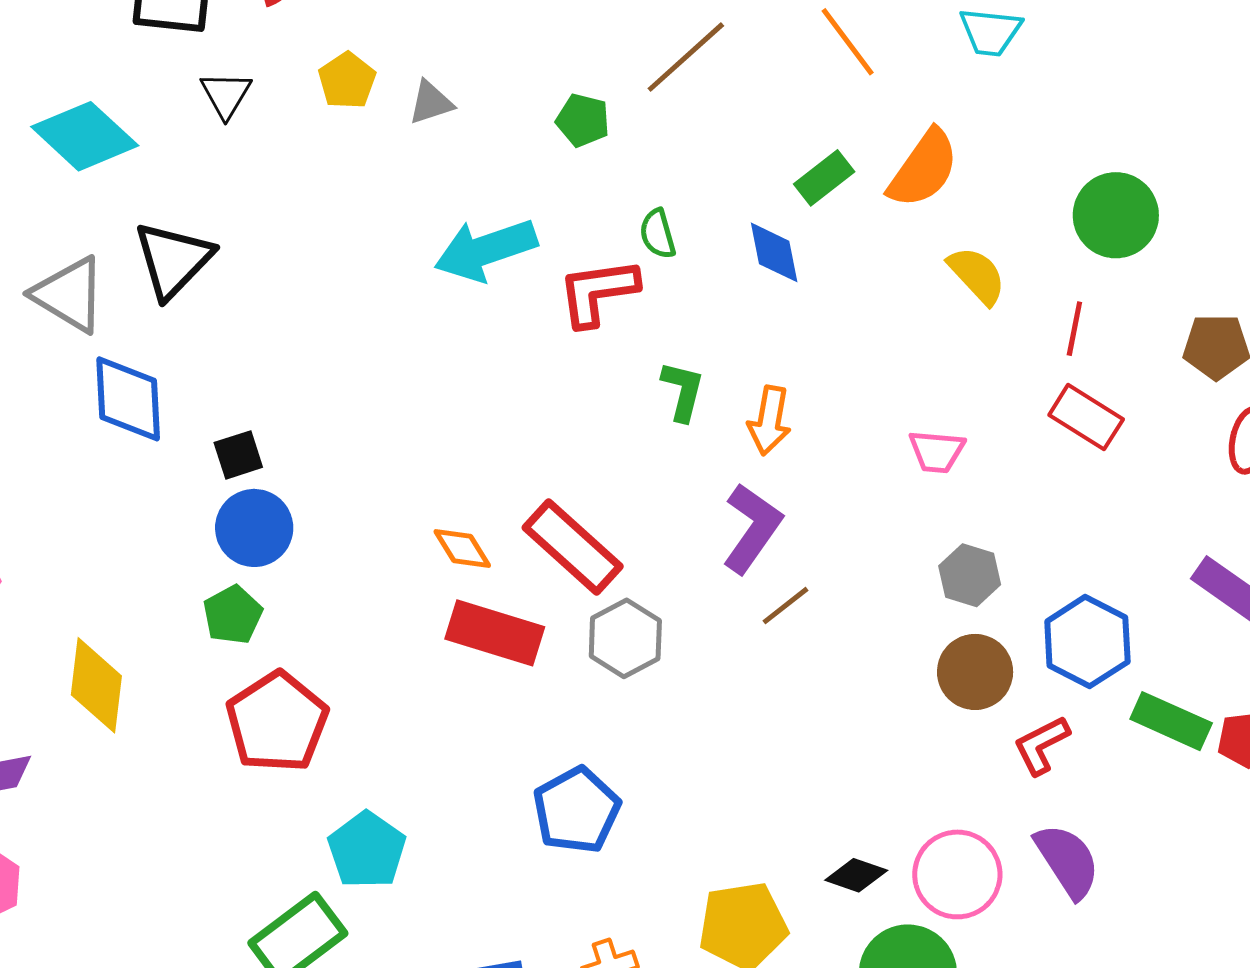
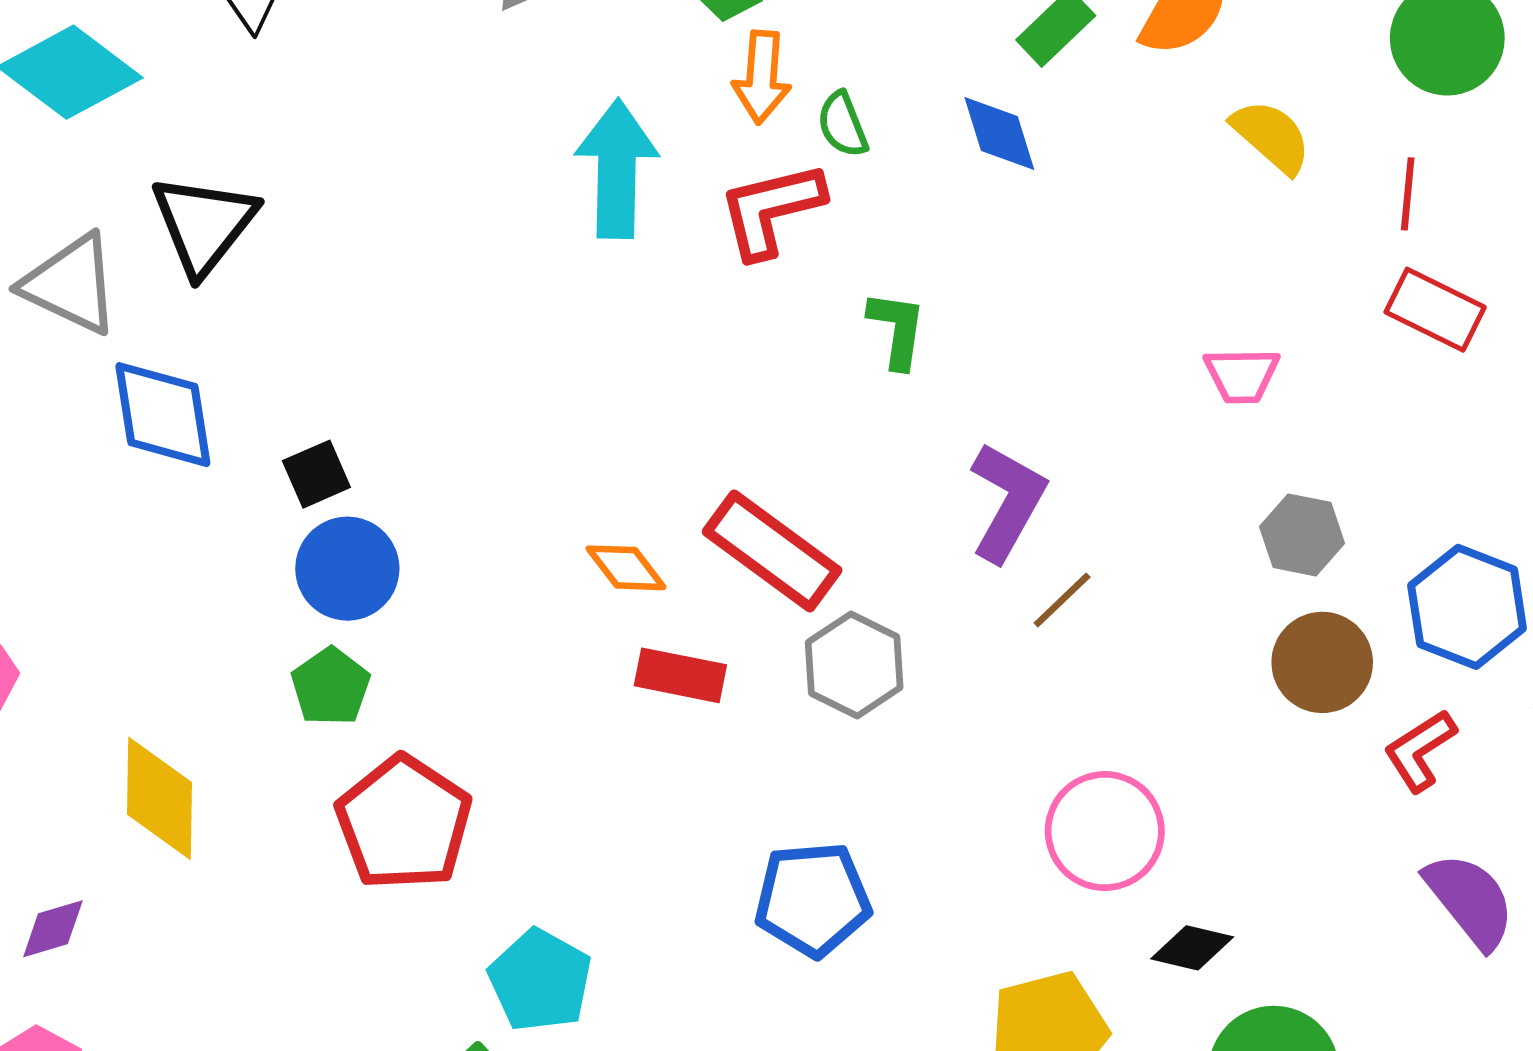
cyan arrow: (486, 250) -> (617, 169), turned 116
orange arrow: (769, 420) -> (762, 77), moved
red rectangle: (495, 633) -> (680, 675), size x0.7
blue pentagon: (577, 810) -> (813, 899), turned 30
pink circle: (957, 874) -> (1105, 831), moved

